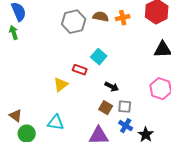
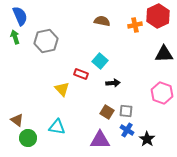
orange cross: (123, 18) -> (135, 25), moved
gray hexagon: (74, 22) -> (46, 41), moved
yellow triangle: (61, 85) -> (62, 89), turned -35
black arrow: (112, 87) -> (113, 83), moved, turned -32

